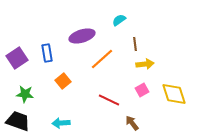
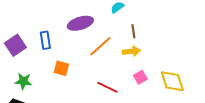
yellow arrow: (145, 64) -> (131, 51), moved
orange square: (63, 81) -> (61, 68), turned -35

